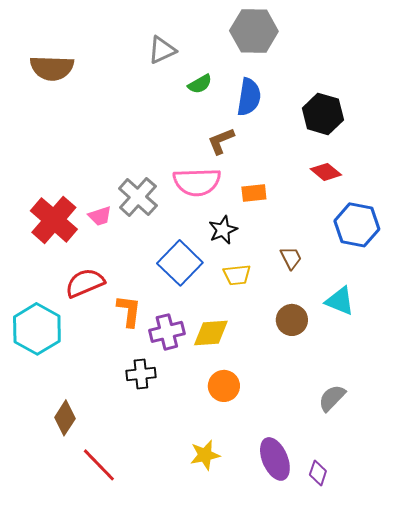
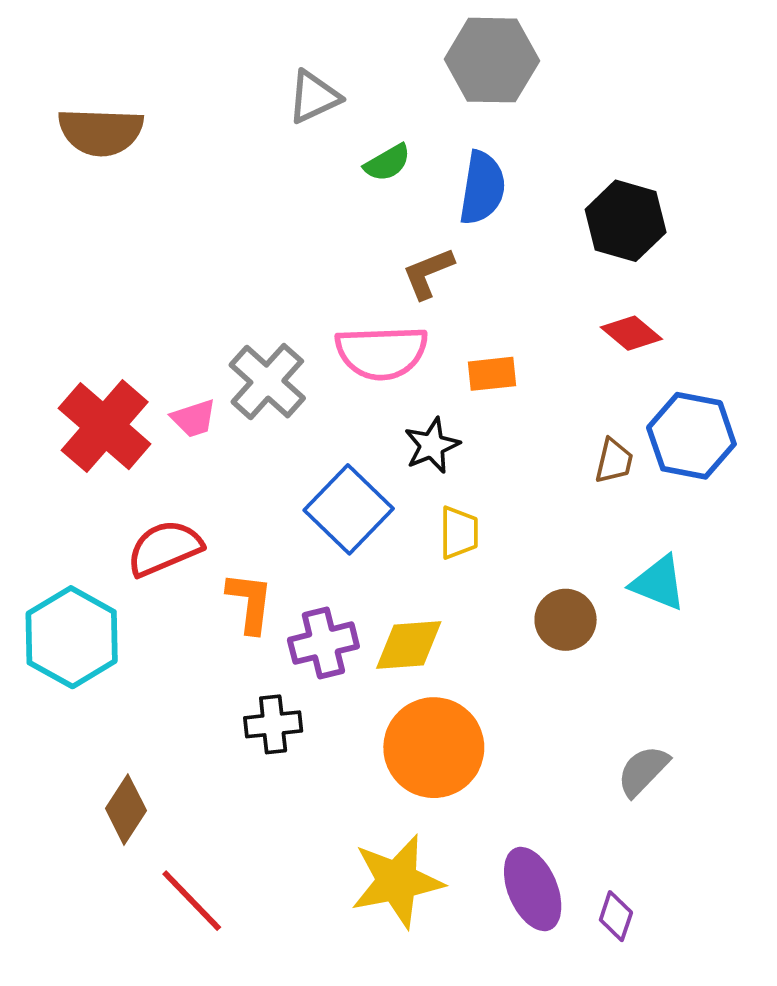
brown trapezoid: (291, 258) -> (614, 461), moved, turned 40
yellow trapezoid: (237, 275) -> (459, 533), turned -84
orange circle: (224, 386) -> (434, 748), size x1.6
yellow star: (205, 455) -> (397, 881), size x1.6

